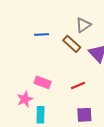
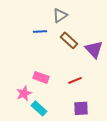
gray triangle: (83, 25) -> (60, 15), moved
cyan rectangle: (40, 115) -> (39, 108), turned -49

